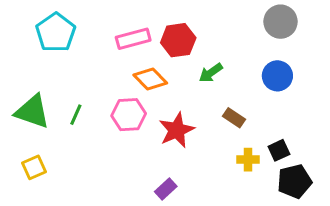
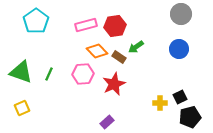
brown rectangle: (234, 118) -> (119, 57), moved

